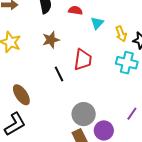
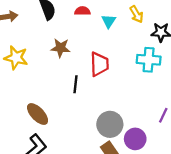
yellow arrow: (121, 34) -> (136, 14), moved
brown star: (51, 40) -> (60, 48), turned 30
black line: (59, 74) -> (76, 84), turned 42

